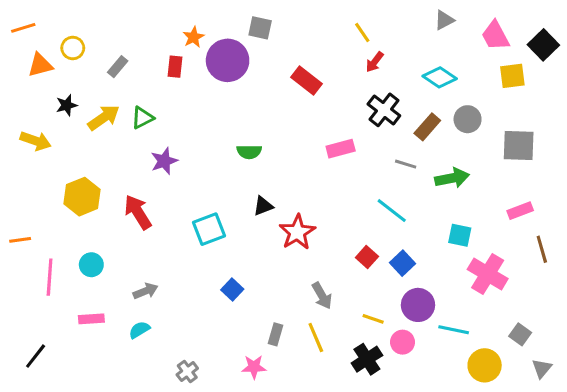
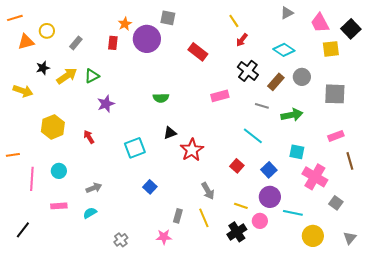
red arrow: (138, 212) -> (89, 137), size x0.6
blue square: (403, 263) -> (269, 170), moved
gray square: (520, 334) -> (336, 203), moved

